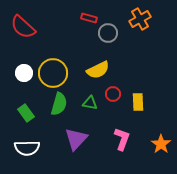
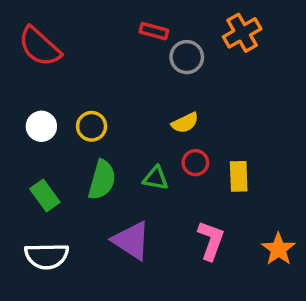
yellow semicircle: (98, 70) -> (185, 123), moved, size x0.7
yellow circle: (53, 73) -> (92, 126), size x0.6
purple triangle: (76, 139) -> (131, 240), turned -40

